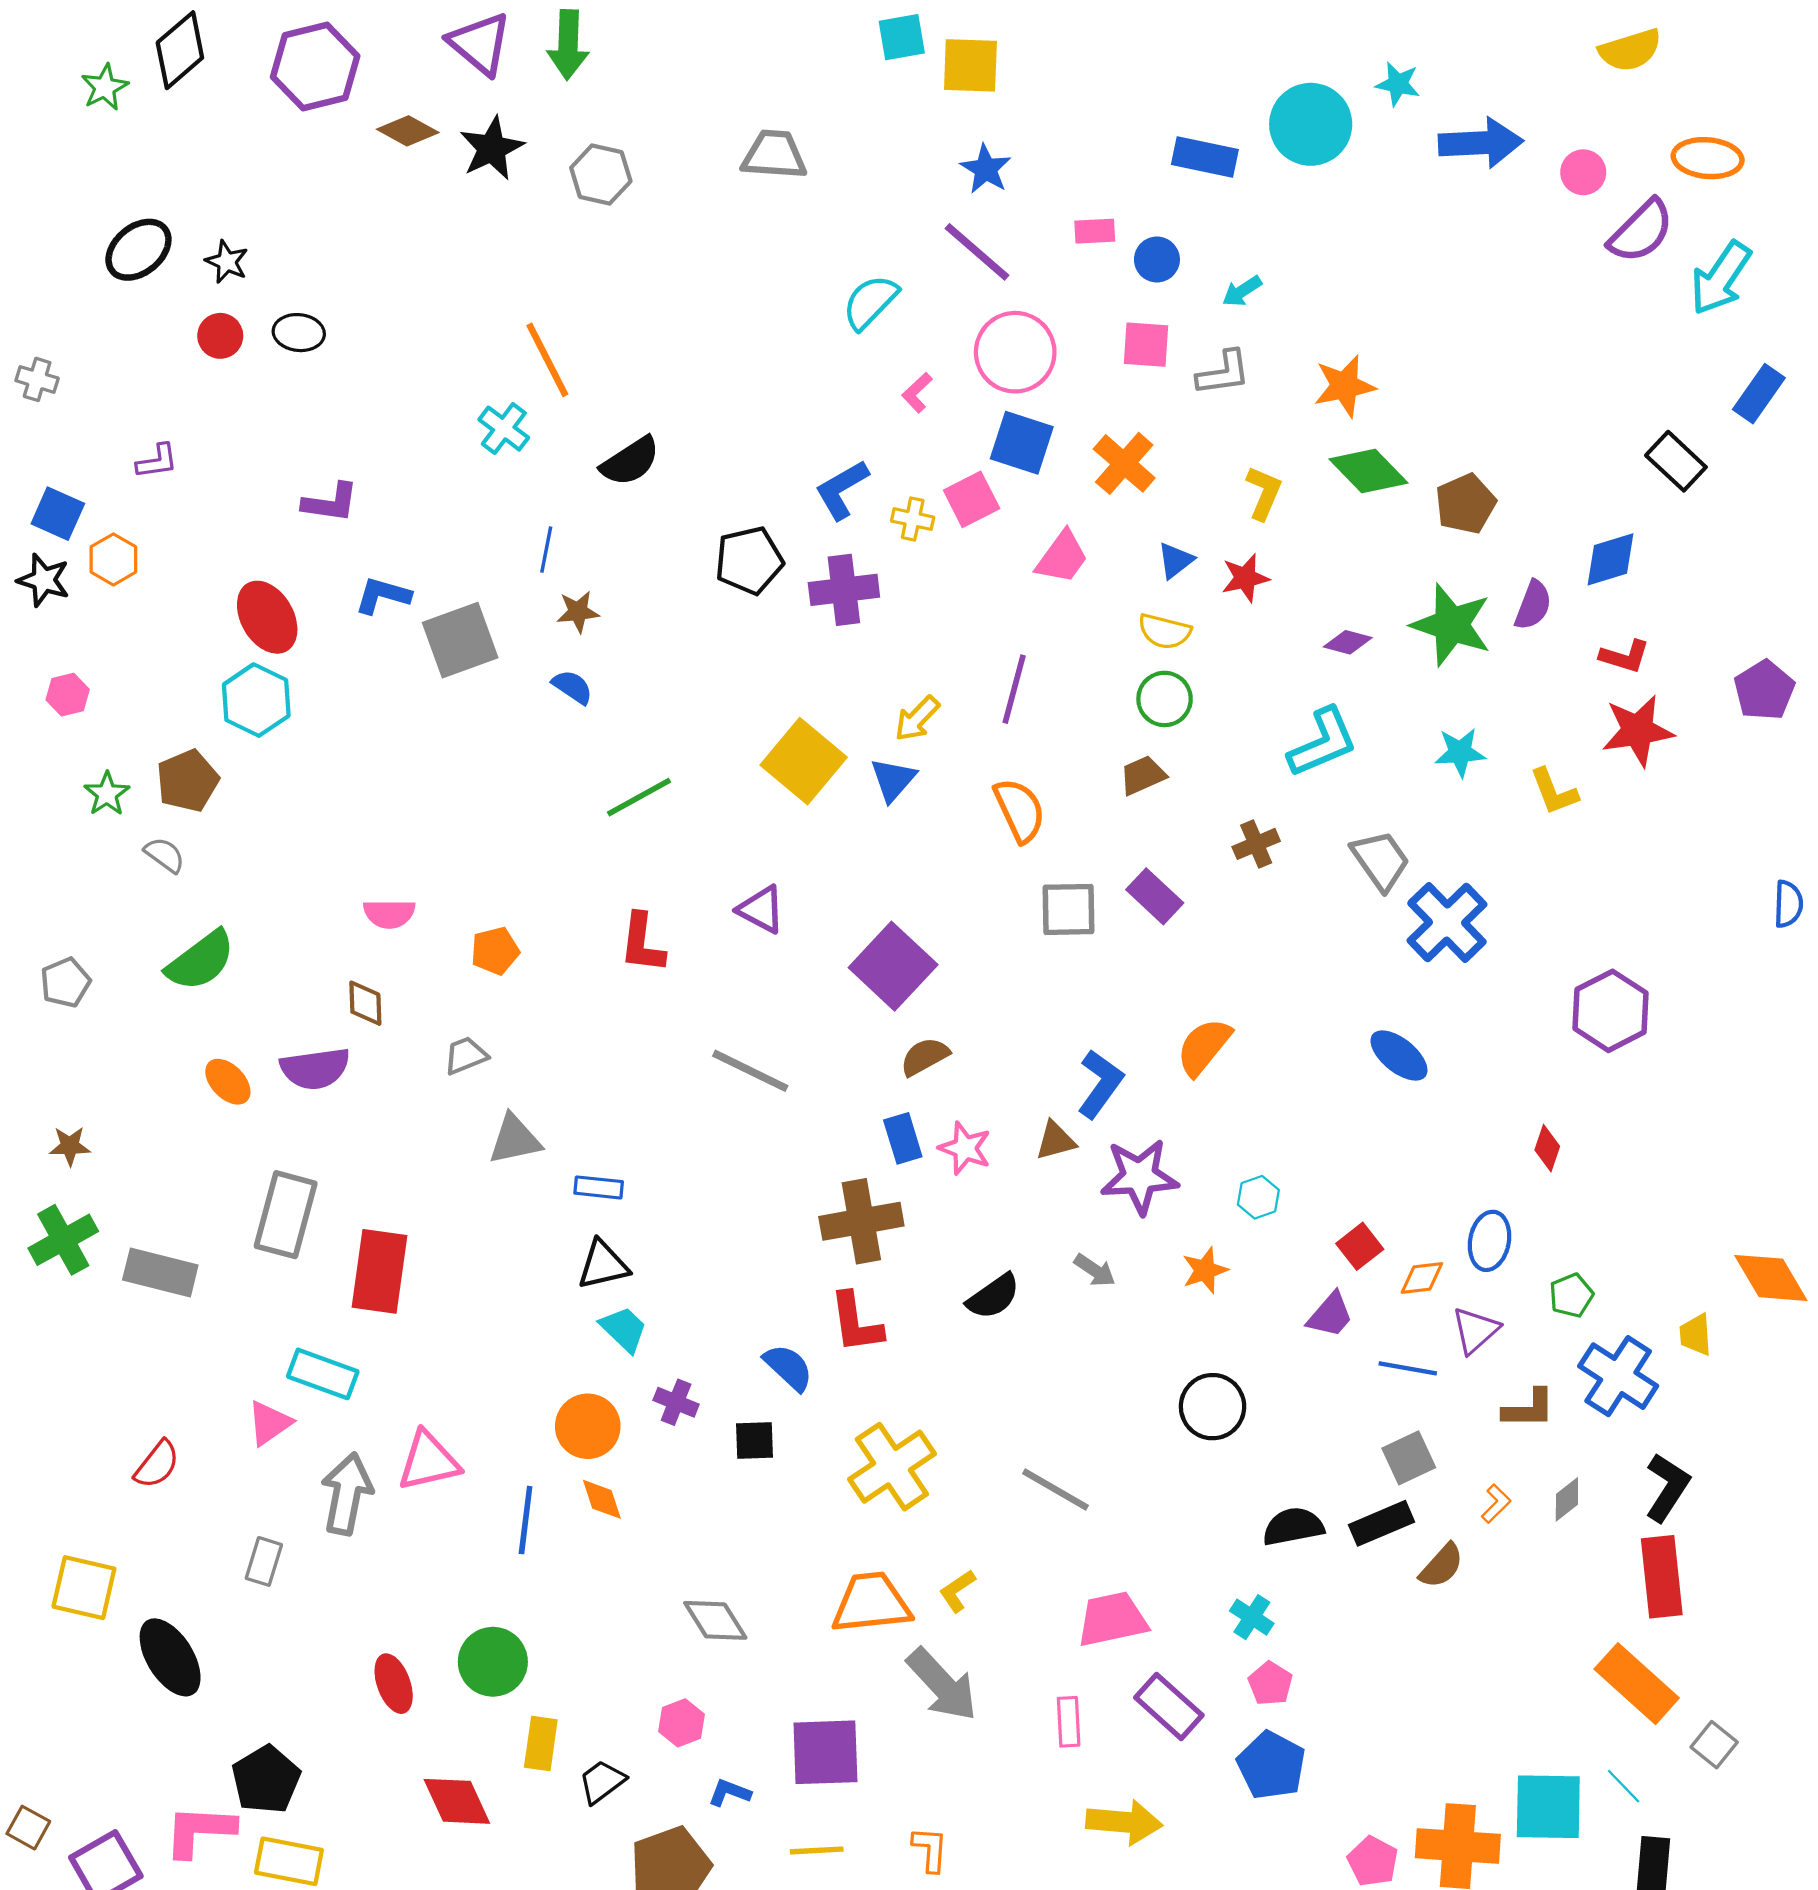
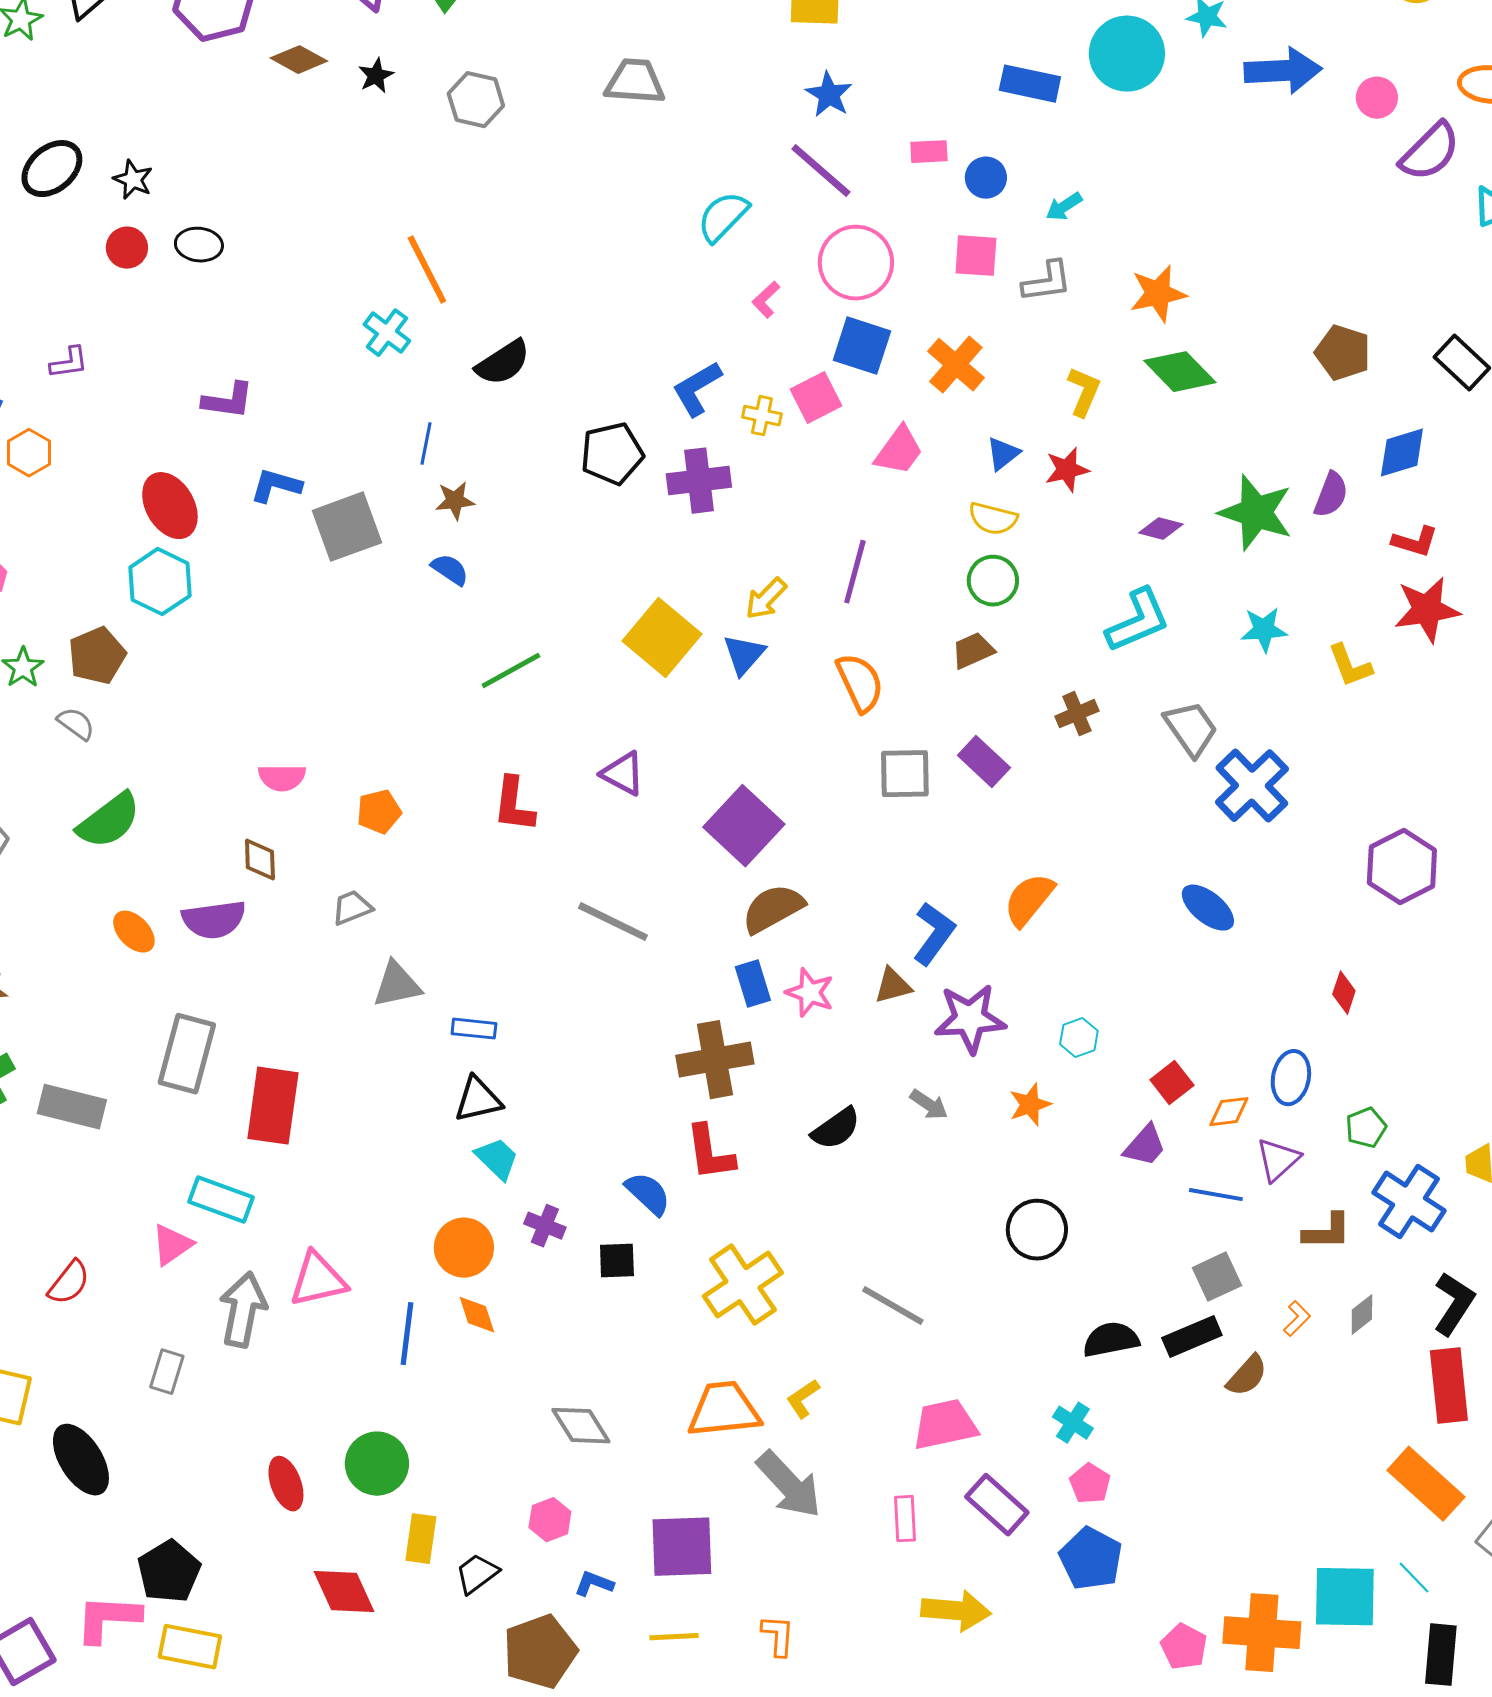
black star: (492, 148) -> (376, 76), size x0.6
brown pentagon: (1465, 504) -> (1343, 353), moved, turned -30
brown semicircle: (925, 1057) -> (773, 909), size x1.4

